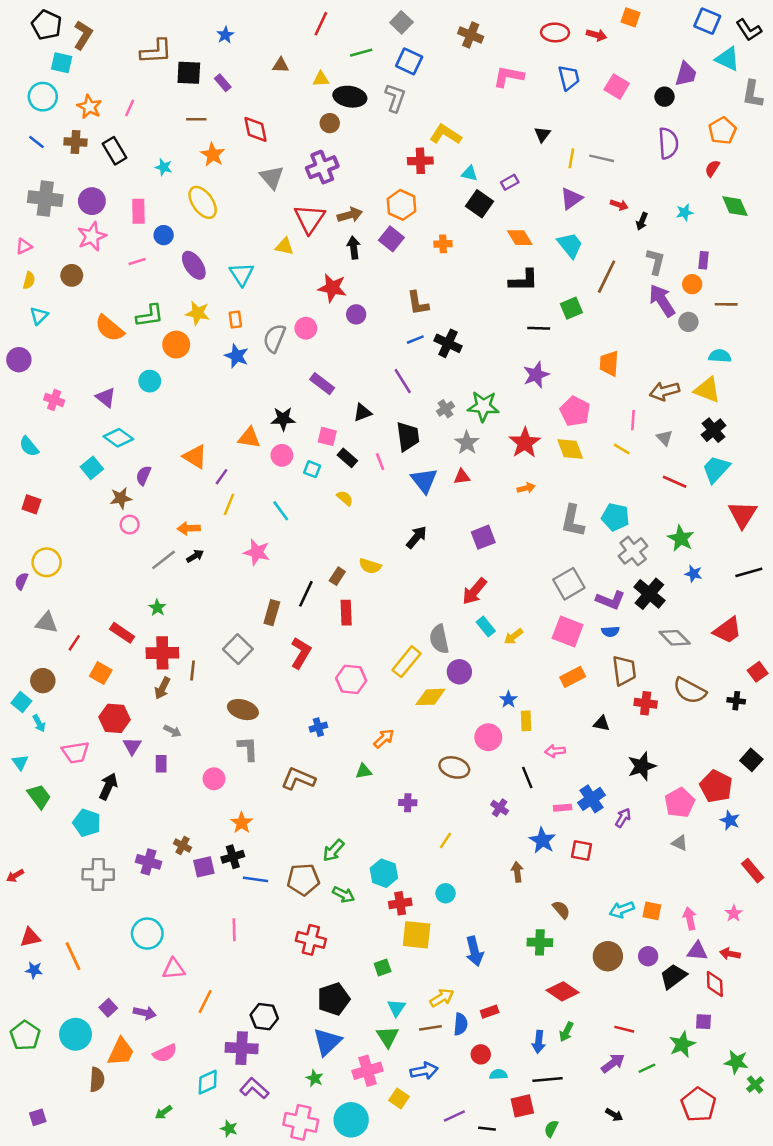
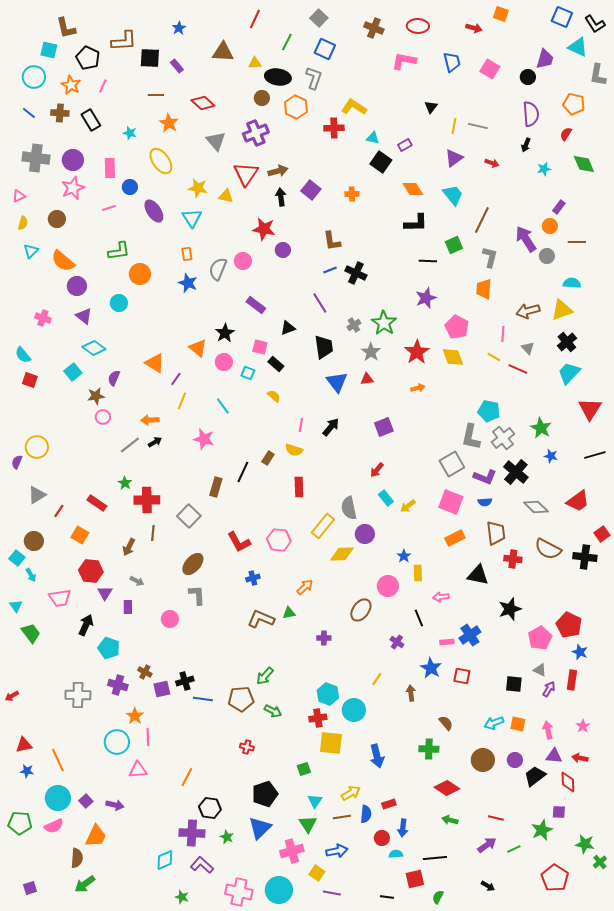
black pentagon: (47, 25) -> (88, 58), moved
red ellipse: (555, 32) -> (418, 26), moved
brown L-shape: (83, 35) -> (66, 28), turned 135
green line: (361, 53) -> (287, 42), turned -48
brown triangle: (281, 65) -> (223, 52), size x1.6
red diamond: (255, 129) -> (203, 103), turned -35
orange pentagon: (722, 131) -> (574, 104), turned -30
orange hexagon: (401, 205) -> (296, 107), moved
black arrow: (642, 221) -> (526, 145), moved
purple rectangle: (704, 260) -> (559, 207), turned 32
gray L-shape: (656, 262) -> (490, 257), moved
yellow star: (198, 313) -> (198, 188), moved
orange semicircle: (109, 328) -> (63, 261), moved
purple circle: (19, 360) -> (77, 286), moved
yellow triangle: (707, 390) -> (562, 310), turned -40
green star: (483, 406) -> (384, 323), turned 30
black star: (283, 419) -> (225, 333), turned -30
orange triangle: (249, 438) -> (198, 348), turned 30
pink line: (380, 462) -> (301, 425), moved, turned 32
red line: (675, 482) -> (518, 369), moved
red square: (31, 504) -> (30, 380), moved
gray L-shape: (573, 521) -> (471, 437), moved
red arrow: (474, 591) -> (377, 470), size x0.7
red rectangle: (346, 613) -> (299, 487), moved
gray triangle: (47, 623) -> (37, 495), turned -42
red cross: (162, 653) -> (147, 500), moved
red L-shape: (301, 653) -> (239, 542), moved, turned 120
black cross: (736, 701) -> (585, 557), size x1.6
brown ellipse: (243, 710) -> (193, 564), turned -65
black triangle: (602, 723) -> (478, 575), size x1.6
black square: (751, 760) -> (514, 684), moved, turned -36
brown ellipse: (454, 767) -> (361, 610), turned -70
brown L-shape: (298, 779) -> (261, 619), moved
purple arrow: (623, 818) -> (549, 689), moved
cyan pentagon: (87, 823) -> (109, 648), moved
orange star: (242, 823) -> (135, 716), moved
yellow line: (446, 840) -> (377, 679), moved
red rectangle: (753, 871) -> (572, 680), moved, turned 48
cyan hexagon: (384, 873) -> (328, 694), moved
cyan circle: (446, 893) -> (354, 710), size x1.5
pink line: (234, 930) -> (148, 737), moved
red cross: (311, 940) -> (247, 747), size x0.6
orange line: (205, 1002) -> (187, 777), moved
green arrow: (566, 1032) -> (450, 820), turned 77
cyan circle: (76, 1034) -> (58, 798), moved
green pentagon: (25, 1035) -> (20, 823), turned -30
blue arrow: (539, 1042) -> (403, 828), moved
pink semicircle: (165, 1053) -> (54, 826), moved
green star: (315, 1078) -> (227, 837), moved
green arrow: (164, 1112) -> (85, 884), moved, size x1.5
purple line: (454, 1116) -> (332, 893), moved, turned 36

